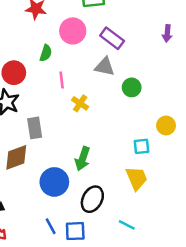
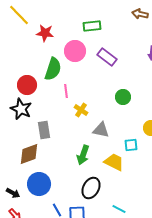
green semicircle: (46, 53) -> (53, 69), size x1.6
gray triangle: (105, 67) -> (101, 130), moved
yellow trapezoid: (137, 178) -> (114, 162), moved, turned -40
blue circle: (54, 182) -> (39, 184), moved

